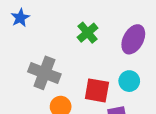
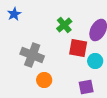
red square: (97, 90) -> (78, 48), moved

